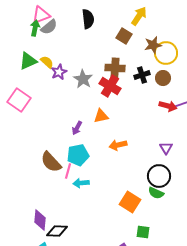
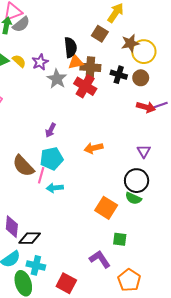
black semicircle: (88, 19) -> (70, 47), moved
purple star: (59, 72) -> (40, 62), moved
black cross: (142, 75) -> (119, 75), turned 35
orange triangle: (101, 116) -> (76, 62), moved

